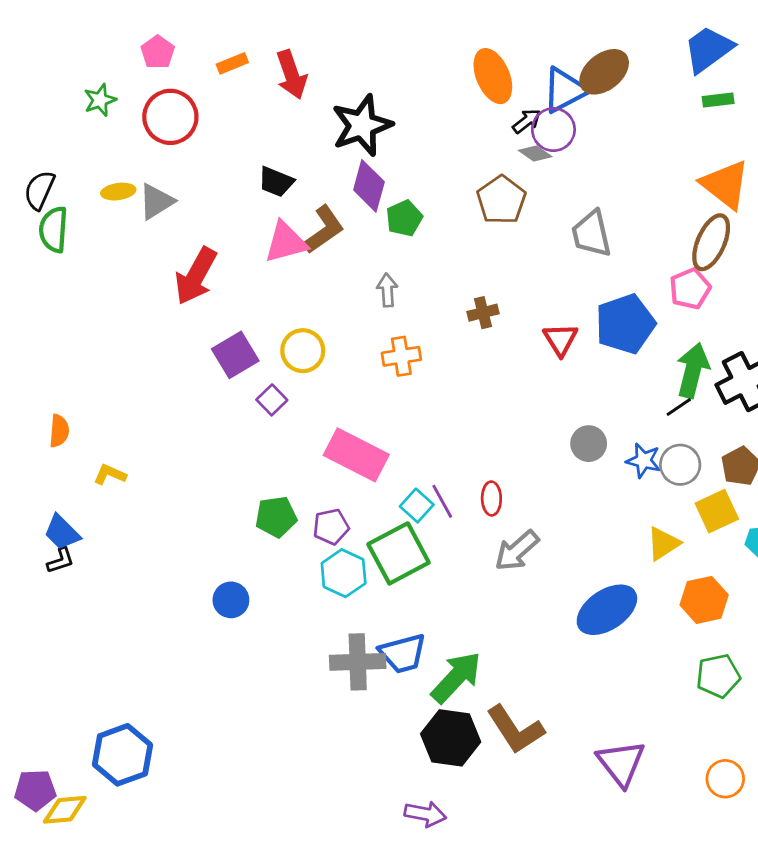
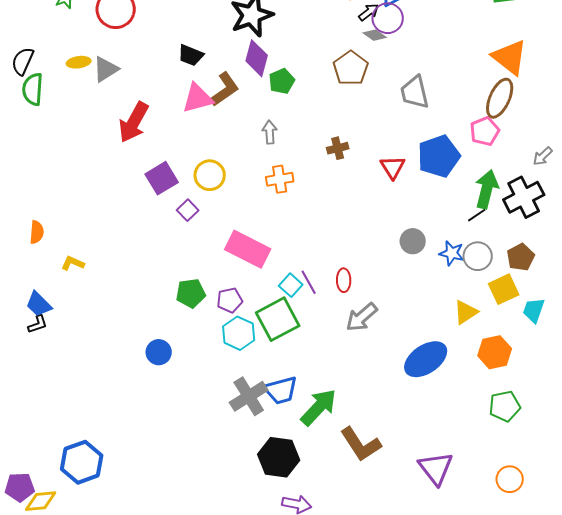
gray cross: (358, 662) -> (249, 396), turned -30
black hexagon: (451, 738) -> (279, 457), moved

